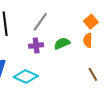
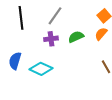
orange semicircle: (88, 40) -> (101, 34), turned 40

